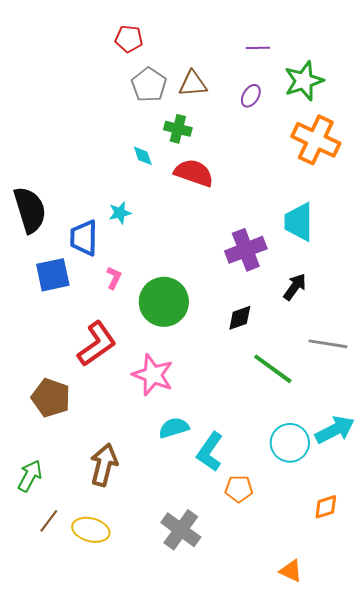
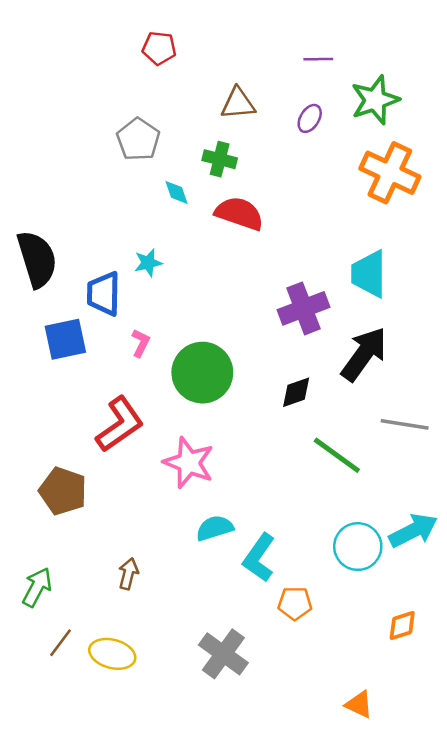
gray pentagon: (149, 85) -> (138, 139), moved
black arrow: (295, 287) -> (364, 354), size x1.6
brown arrow: (104, 465) -> (128, 574), size x0.6

